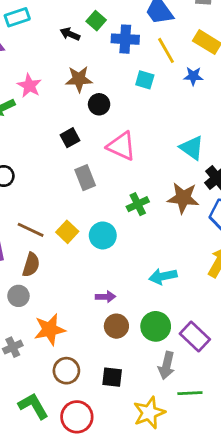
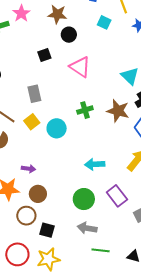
gray rectangle: (85, 178) -> (34, 94), moved
purple arrow: (105, 297) -> (29, 169), moved
brown circle: (116, 326) -> (38, 194), moved
purple rectangle: (195, 336) -> (117, 196), moved
gray arrow: (167, 366) -> (87, 228), turned 78
brown circle: (66, 371) -> (26, 216), moved
yellow star: (149, 413) -> (48, 259), moved

